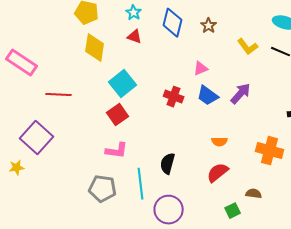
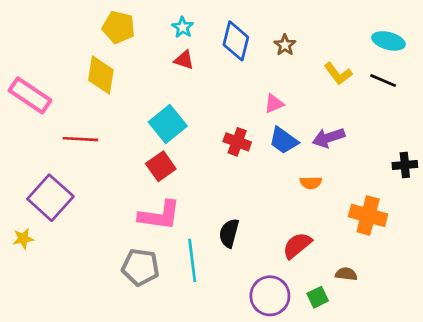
yellow diamond: (95, 48) -> (101, 75), moved
purple arrow: (241, 94) -> (329, 138), turned -150
orange semicircle: (220, 142) -> (311, 183), moved
pink L-shape: (117, 151) -> (159, 215), size x1.4
purple circle: (169, 210) -> (270, 296), moved

